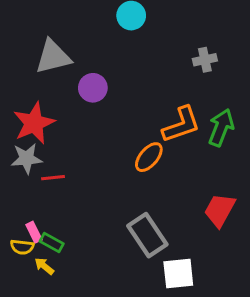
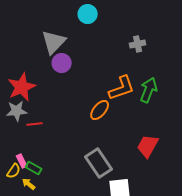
gray triangle: (53, 57) -> (54, 42), moved, turned -32
yellow semicircle: (22, 247) -> (14, 171), turned -63

